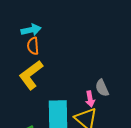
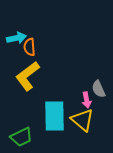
cyan arrow: (31, 30) -> (16, 38), moved

